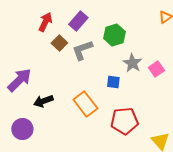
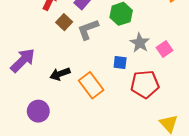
black arrow: (43, 101) -> (60, 74), moved
red pentagon: (124, 121) -> (145, 84), moved
purple circle: (22, 129) -> (38, 111), moved

